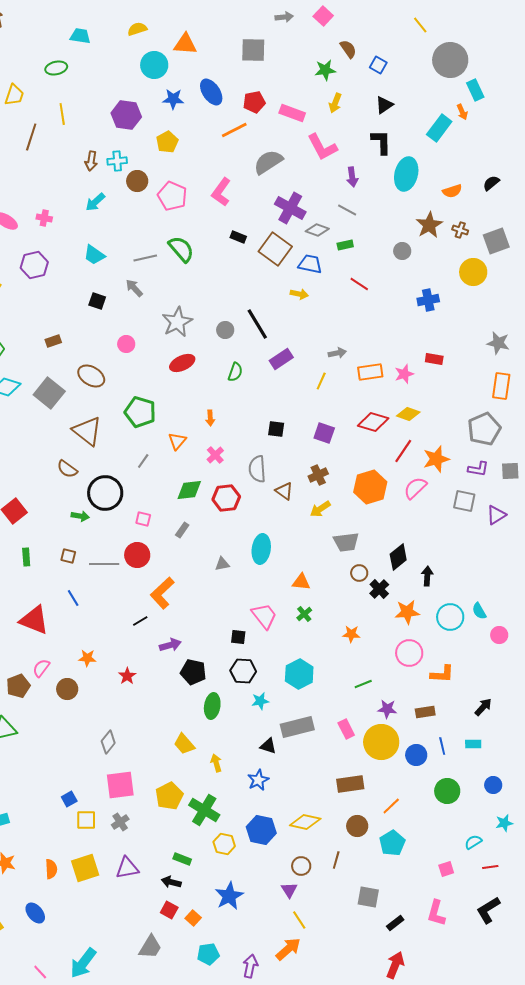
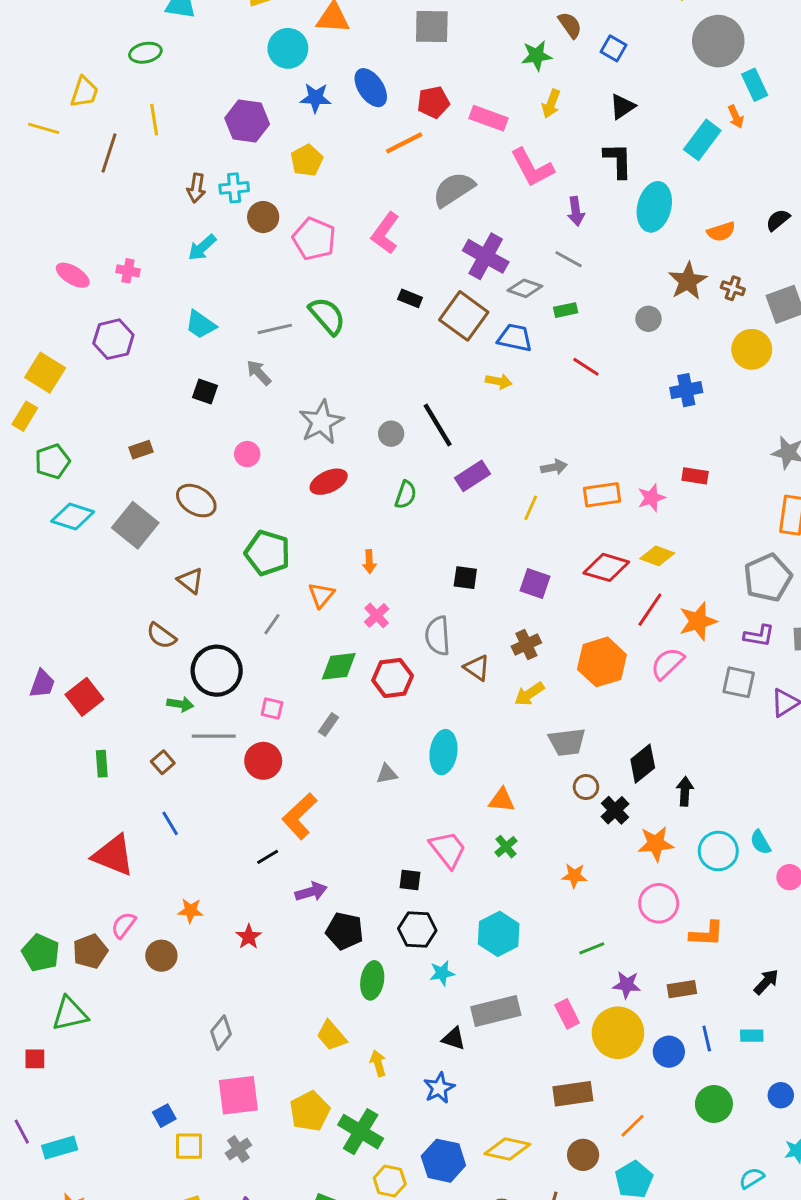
brown triangle: (87, 431) -> (190, 581), size x0.6
brown square: (68, 556) -> (163, 762), turned 35
gray line: (104, 564) -> (214, 736), moved

